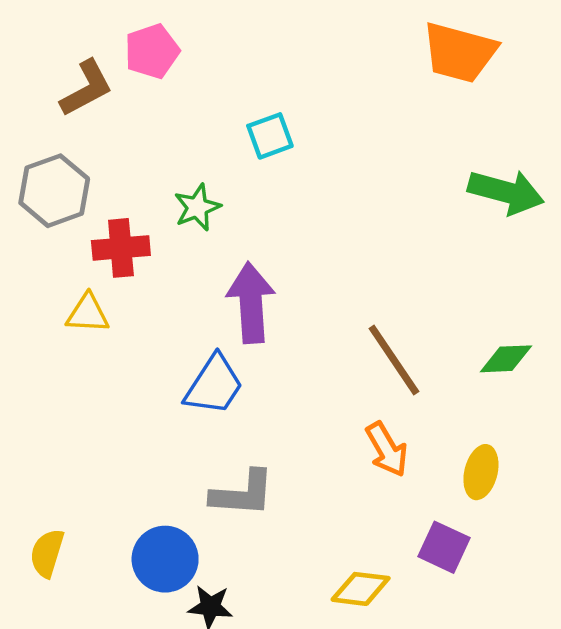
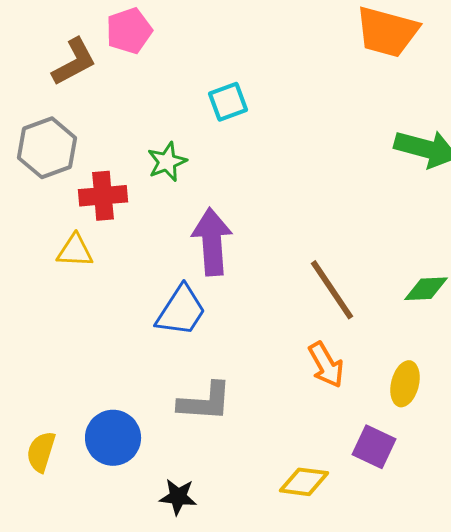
blue circle: (165, 559) -> (113, 438), moved

